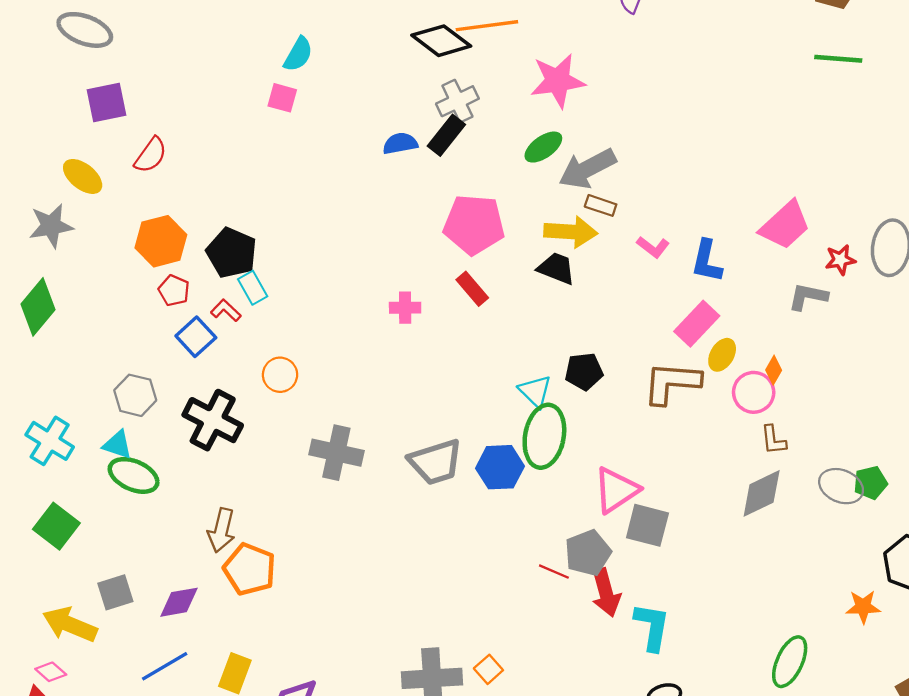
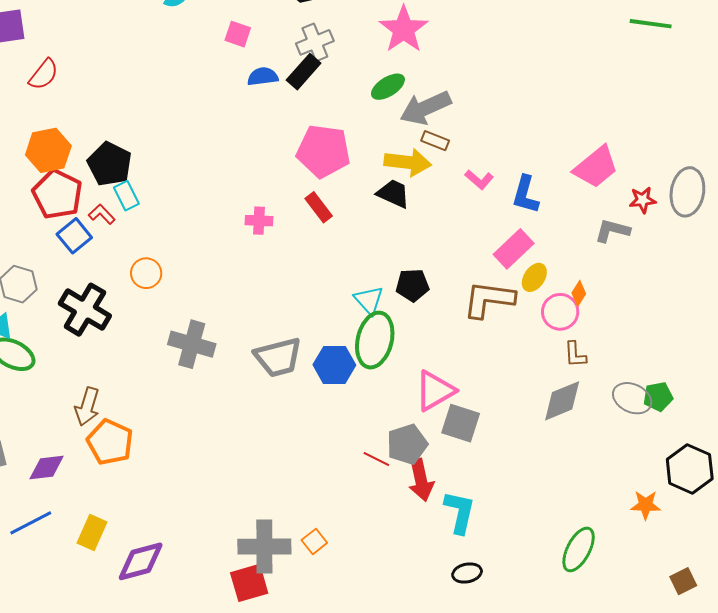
pink star: (558, 81) -> (404, 29), turned -30
pink square: (282, 98) -> (238, 34), moved
red pentagon: (174, 290) -> (57, 194), size x1.8

